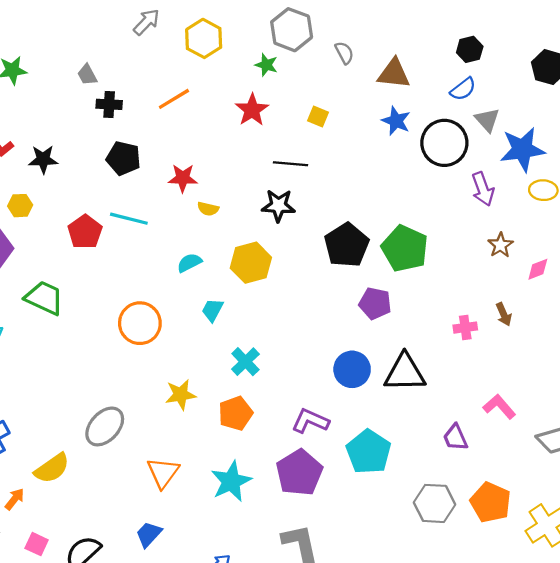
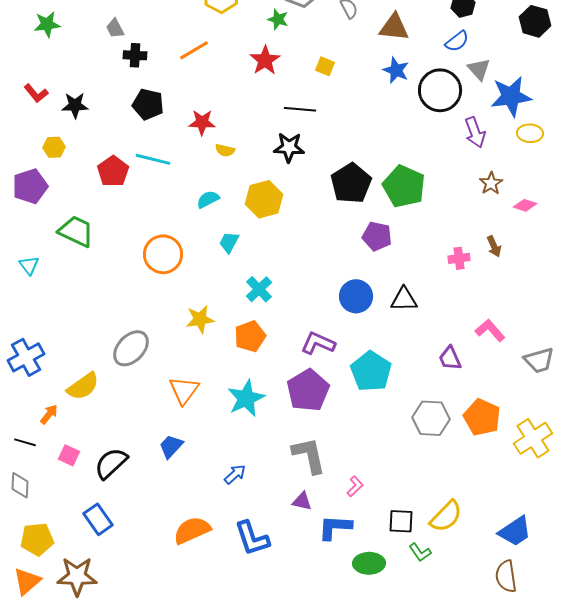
pink diamond: (538, 269) -> (525, 205), turned 40
black triangle: (405, 373) -> (404, 299), size x0.7

